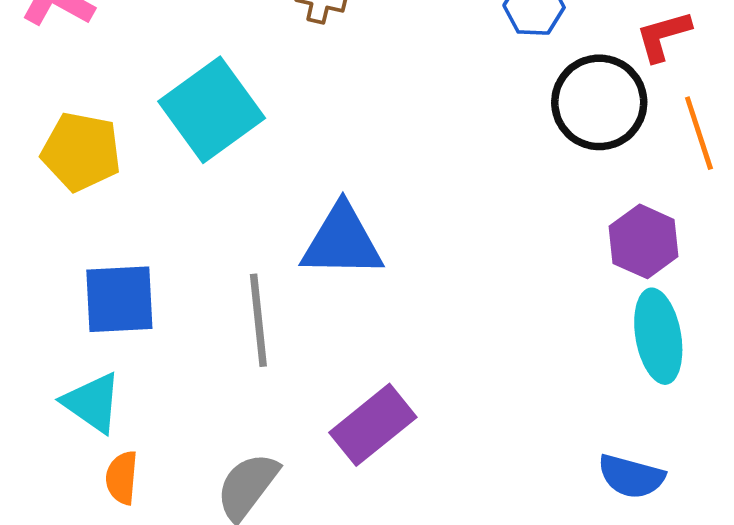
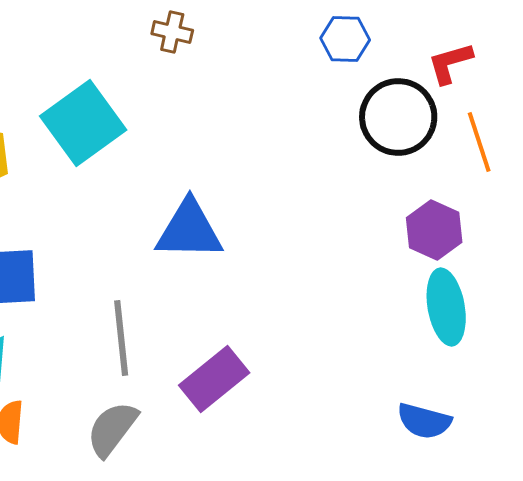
gray line: (258, 320) -> (121, 338), moved

